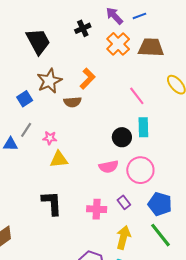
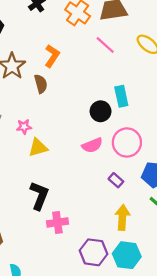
pink line: (137, 96) -> (105, 45), moved
brown semicircle: (72, 102) -> (41, 84), turned -90
black L-shape: (52, 203) -> (39, 196), turned 36
pink cross: (97, 209) -> (57, 222), moved

